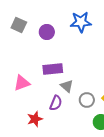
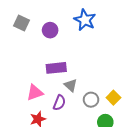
blue star: (81, 22) -> (85, 20), turned 30
pink triangle: (22, 83) -> (35, 92), moved

